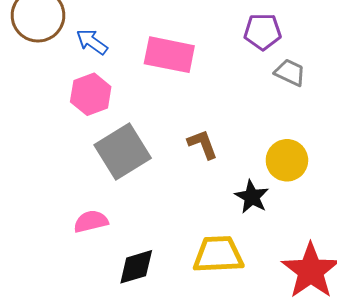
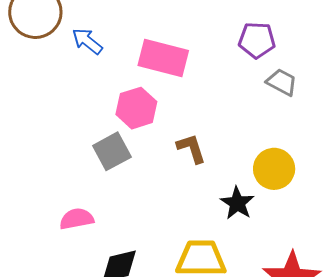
pink hexagon: (91, 94) -> (136, 108), moved
gray square: (123, 152) -> (112, 151), size x0.7

